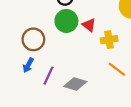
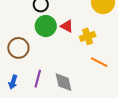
blue arrow: (28, 65) -> (13, 82), moved
gray diamond: (75, 84) -> (64, 82), turned 70

